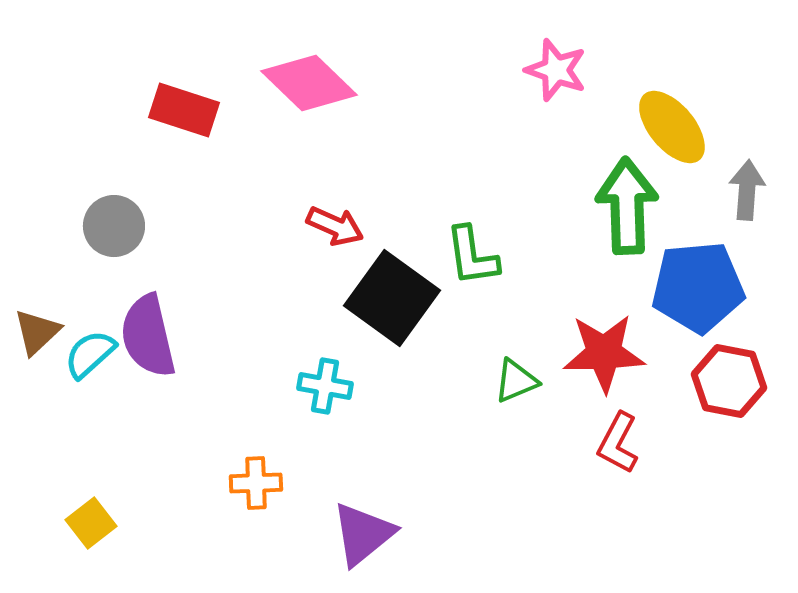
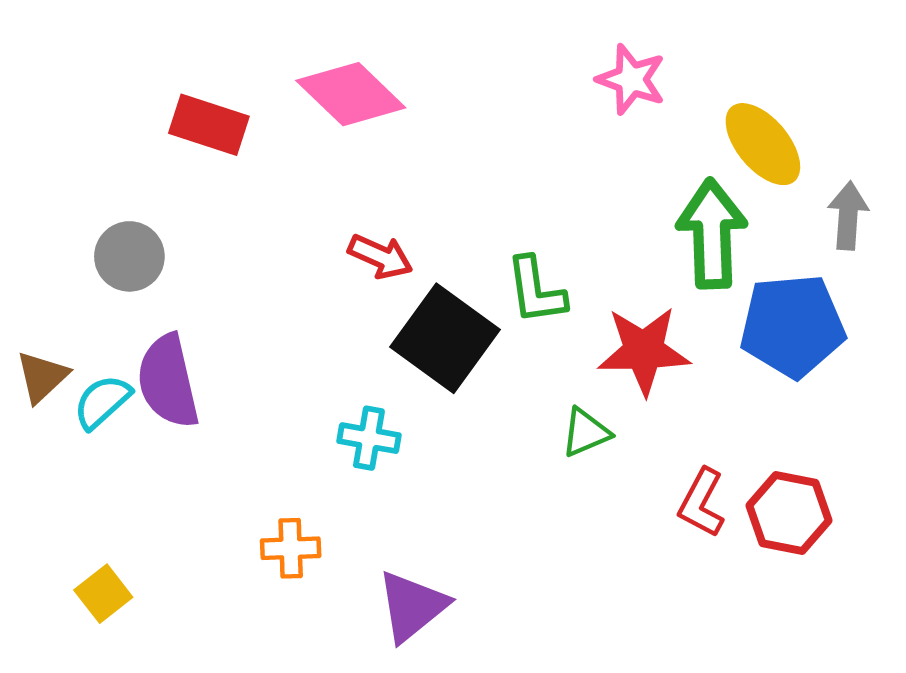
red star: (604, 353) -> (644, 351), moved
red hexagon: (729, 381) -> (789, 513), moved

